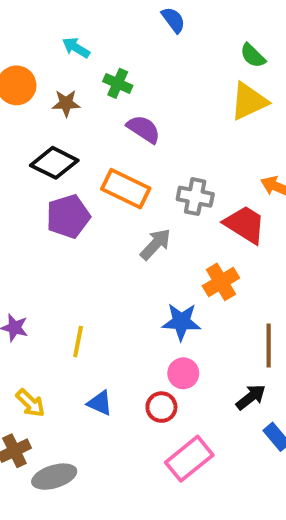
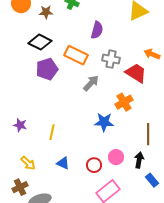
purple semicircle: (144, 129) -> (97, 30), moved, turned 72
pink circle: (183, 373) -> (116, 157), moved
black arrow: (251, 397) -> (139, 160), turned -42

